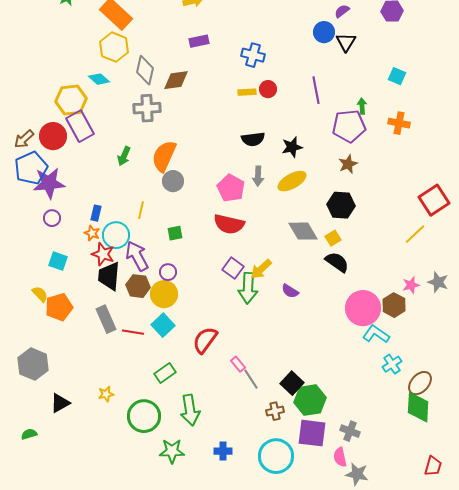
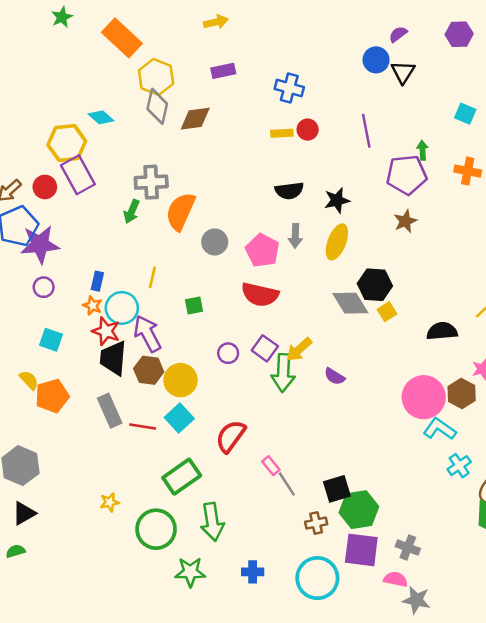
yellow hexagon: (114, 47) -> (156, 77), moved
gray cross: (147, 108) -> (151, 182), moved
red circle: (53, 136) -> (45, 187), size x0.7
gray circle: (173, 181) -> (215, 242), moved
yellow ellipse: (292, 181) -> (337, 242), turned -40
black hexagon: (341, 205) -> (375, 285), moved
black semicircle: (337, 262) -> (442, 331), moved, turned -40
purple circle: (168, 272) -> (228, 353), moved
green rectangle: (165, 373) -> (182, 477), size x1.4
black square: (292, 383) -> (337, 489), turned 30
black triangle: (60, 403) -> (24, 513), moved
pink semicircle: (340, 457) -> (396, 579), turned 114

